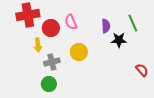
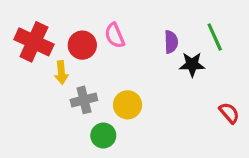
red cross: (28, 15) -> (34, 42), moved, turned 35
yellow circle: (79, 52) -> (128, 105), moved
green circle: (49, 84) -> (103, 135), moved

